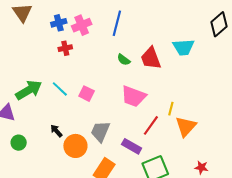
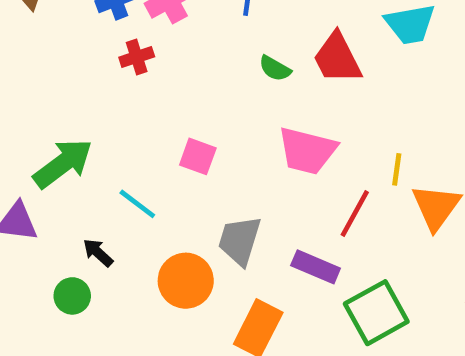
cyan line: (60, 89) -> (137, 204), moved
black arrow: (56, 131) -> (98, 253), moved
green circle: (19, 143) -> (72, 296), moved

